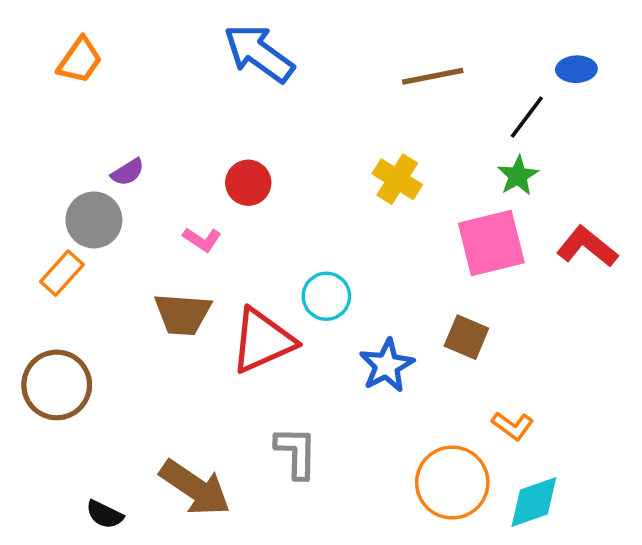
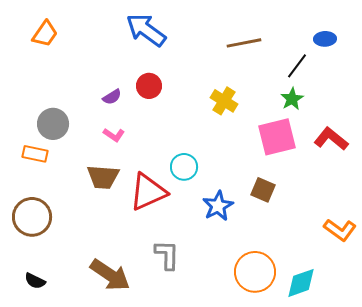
purple semicircle: (128, 172) -> (112, 97), moved
red circle: (248, 183) -> (149, 86), moved
orange rectangle: (62, 273) -> (35, 154), turned 60
orange L-shape: (513, 426) -> (340, 230), moved, size x1.4
black semicircle: (105, 514) -> (35, 281), moved

